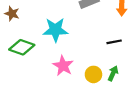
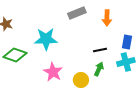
green arrow: (113, 73) -> (99, 69), moved

